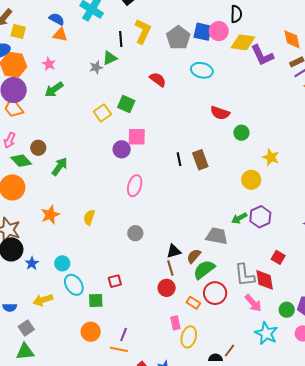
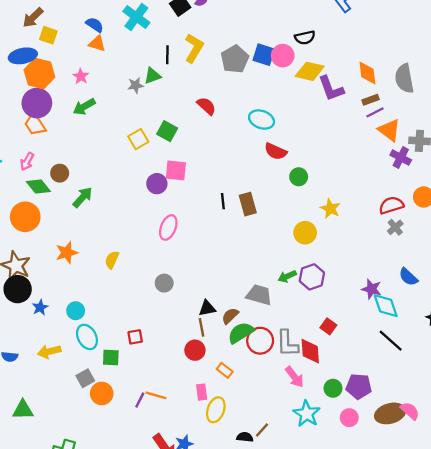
black semicircle: (236, 14) -> (305, 38), turned 72
cyan ellipse: (202, 70) -> (262, 120), moved
red circle: (215, 293) -> (260, 341), moved
gray square: (26, 328) -> (85, 378), moved
orange line: (119, 349) -> (156, 395), moved

